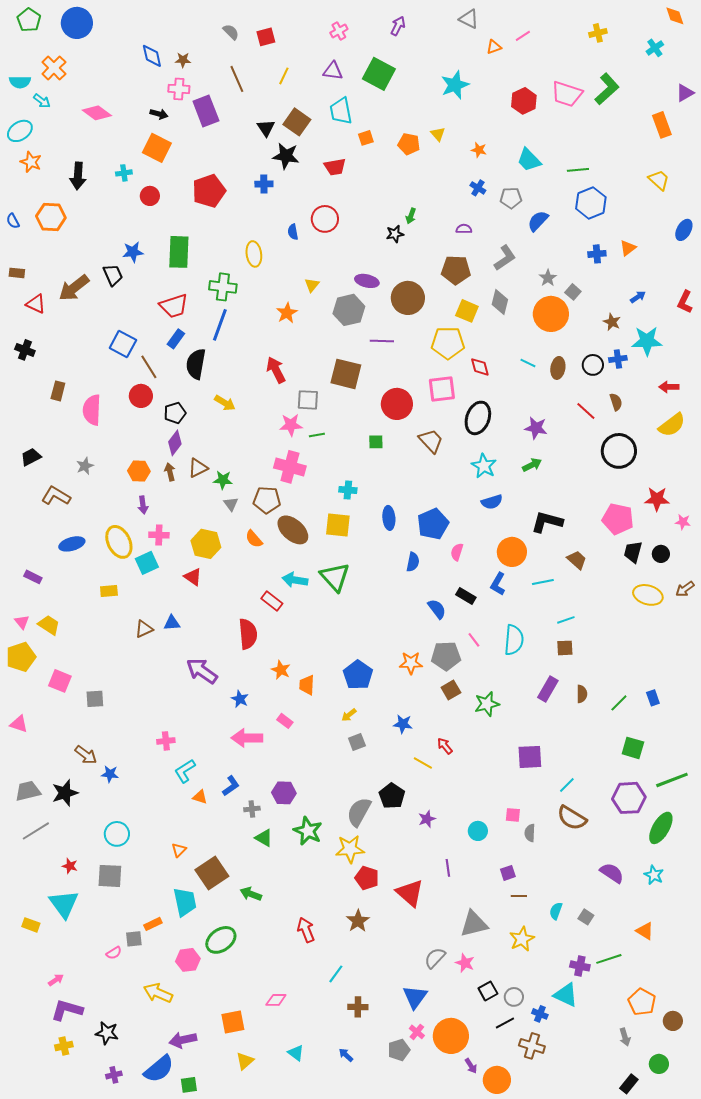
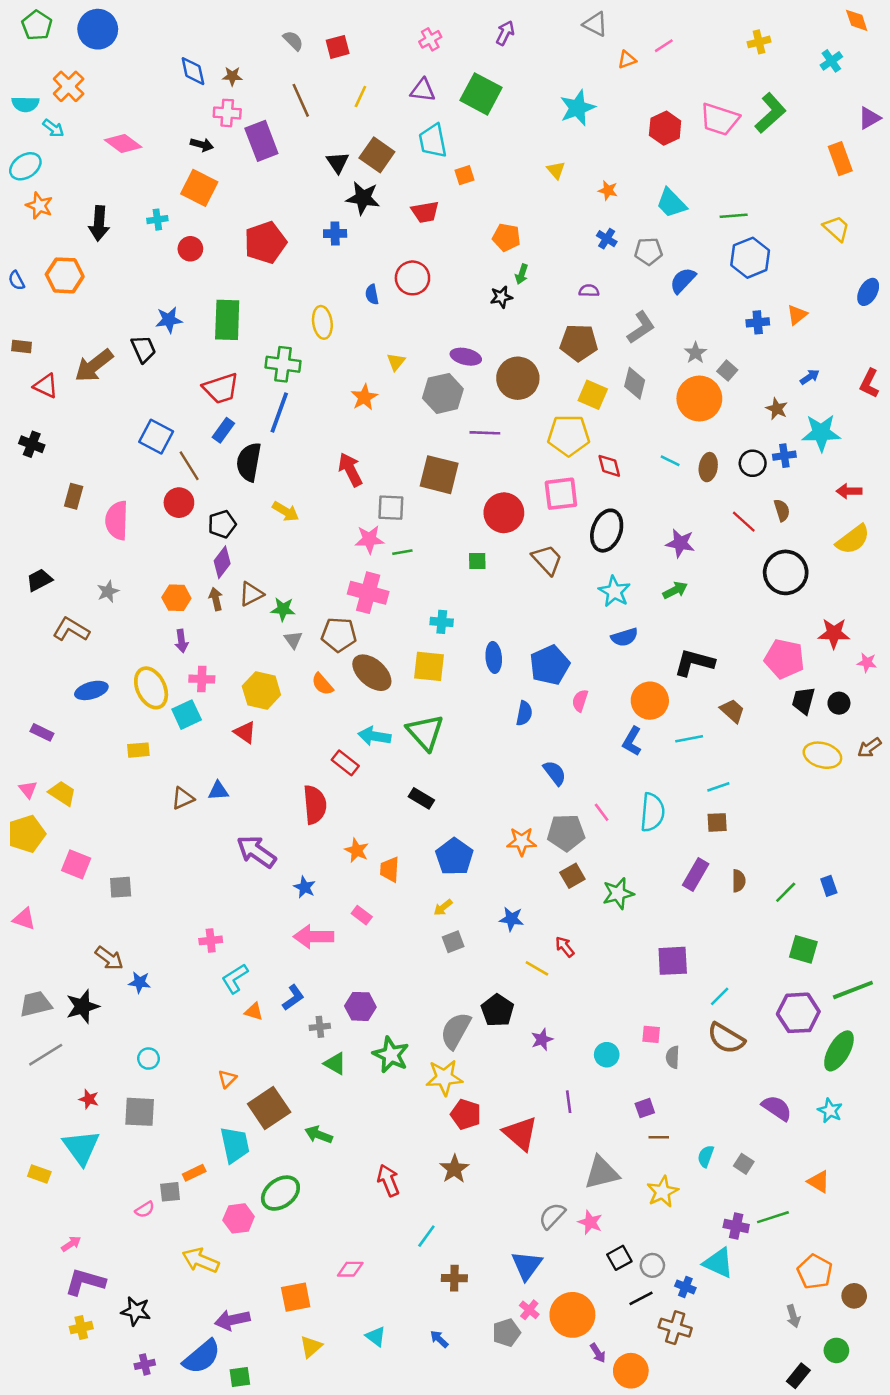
orange pentagon: (409, 144) -> (506, 237), moved
black rectangle: (466, 596) -> (421, 798), moved
cyan circle: (117, 834) -> (149, 1059), size x0.7

